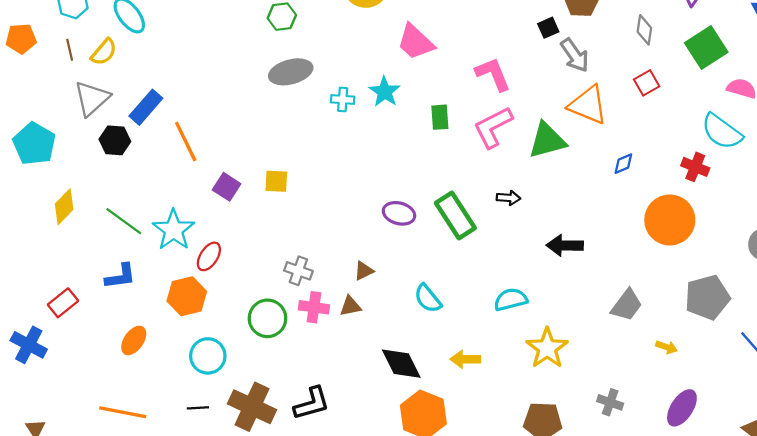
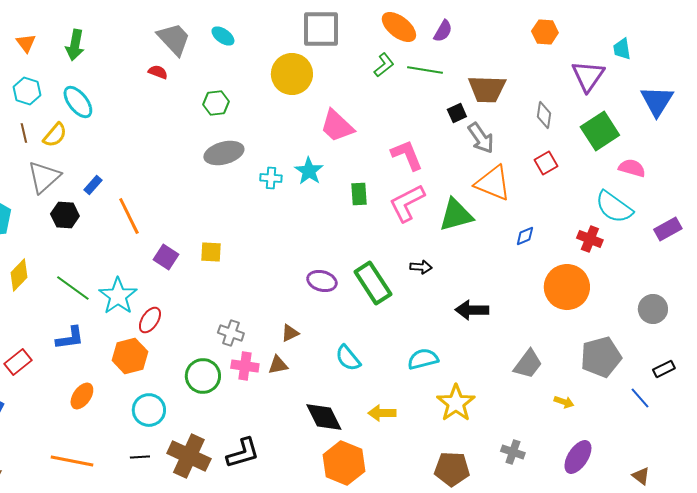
blue rectangle: (146, 107) -> (93, 185), size x0.6

